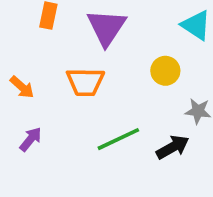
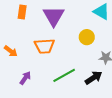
purple arrow: (31, 139) -> (25, 78), moved

